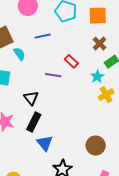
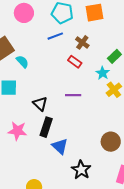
blue line: (43, 36) -> (55, 36), moved
brown cross: (100, 44) -> (82, 42), moved
purple line: (53, 75) -> (73, 95), moved

